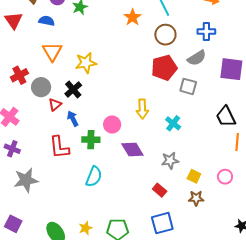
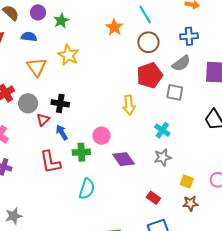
yellow star: (86, 63) -> (68, 55), moved, turned -30
black cross: (73, 90) -> (60, 103), turned -36
yellow arrow: (142, 109) -> (129, 105), moved
gray star: (170, 161) -> (163, 157), moved
gray star: (26, 180) -> (14, 216), moved, size x0.7

